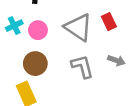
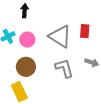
red rectangle: (109, 22) -> (85, 31), turned 32

